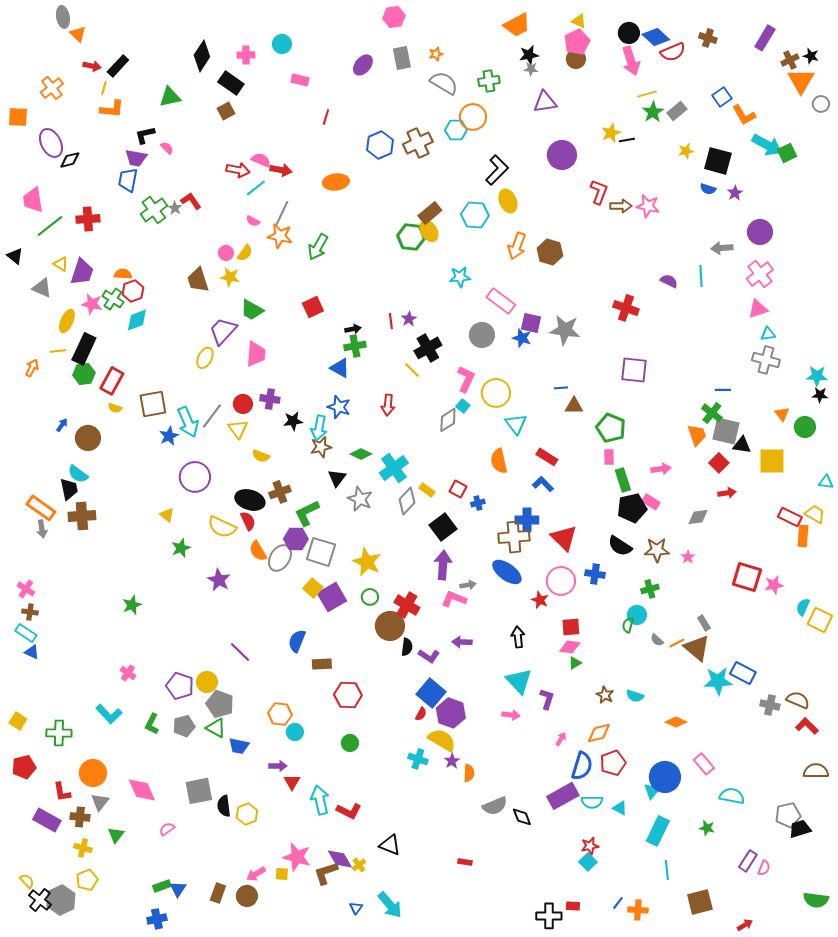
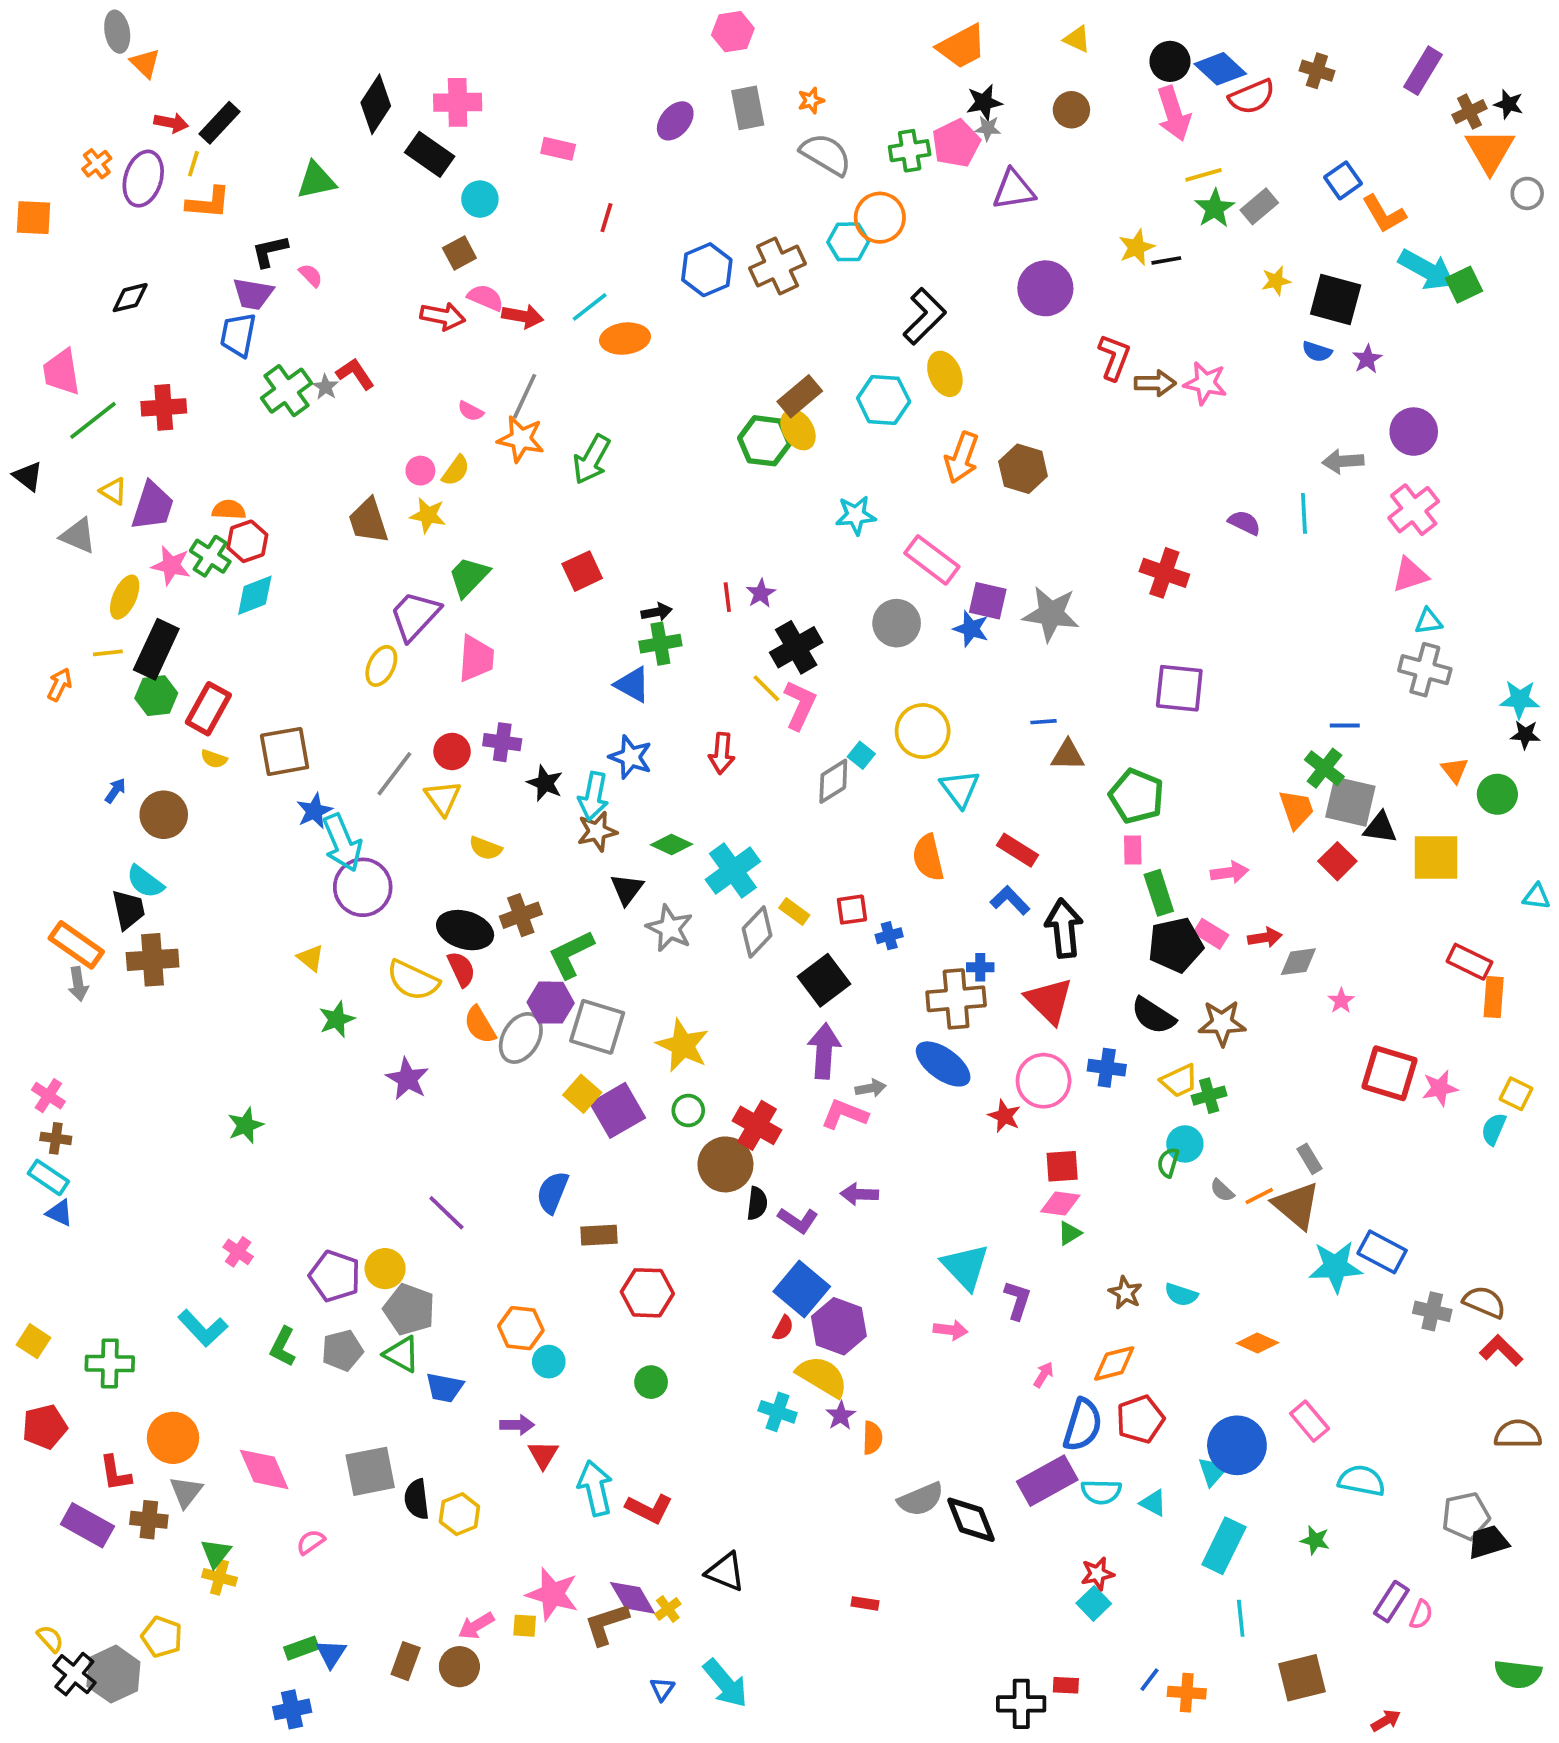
pink pentagon: (577, 42) -> (956, 143), moved
cyan circle: (282, 44) -> (480, 199), moved
pink cross: (246, 55) -> (458, 102), size x1.4
orange cross: (52, 88) -> (97, 164), size x0.7
brown square: (226, 111) -> (459, 253), moved
purple ellipse: (51, 143) -> (143, 179), moved, turned 44
cyan line: (256, 188) -> (590, 307), moved
green trapezoid: (252, 310) -> (469, 577), turned 105
pink L-shape: (466, 379) -> (800, 705), moved
black star: (293, 421) -> (545, 783), turned 30
cyan arrow: (188, 422) -> (342, 843), moved
red square: (458, 489) -> (852, 910), turned -36
red arrow: (727, 493) -> (1265, 937), moved
yellow trapezoid: (815, 514) -> (1179, 1081), moved, turned 125
blue cross: (527, 520) -> (980, 967), size x0.6
pink star: (688, 557) -> (1341, 1001), moved
yellow square: (820, 620) -> (1516, 1094), moved, size x0.7
black arrow: (518, 637) -> (1064, 928), moved, size x1.4
black diamond: (522, 817) -> (971, 1520), size x1.4
yellow cross: (83, 848) -> (219, 1577), moved
yellow pentagon: (87, 880) -> (162, 1637), turned -30

